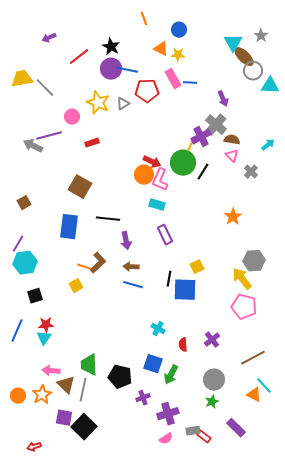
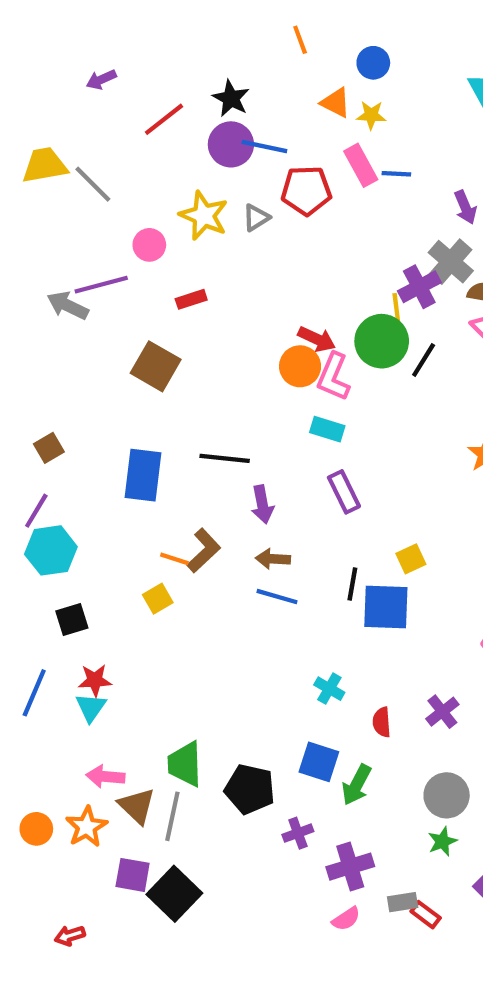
yellow line: (190, 147) -> (396, 308), turned -32
brown square: (80, 187) -> (156, 366), moved
brown square: (24, 203) -> (49, 448), moved

